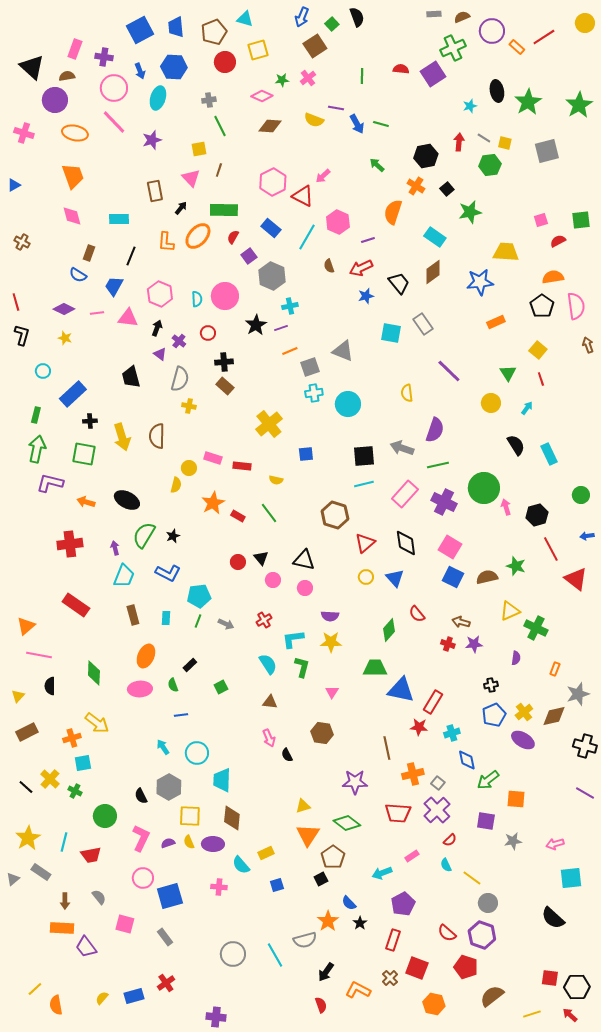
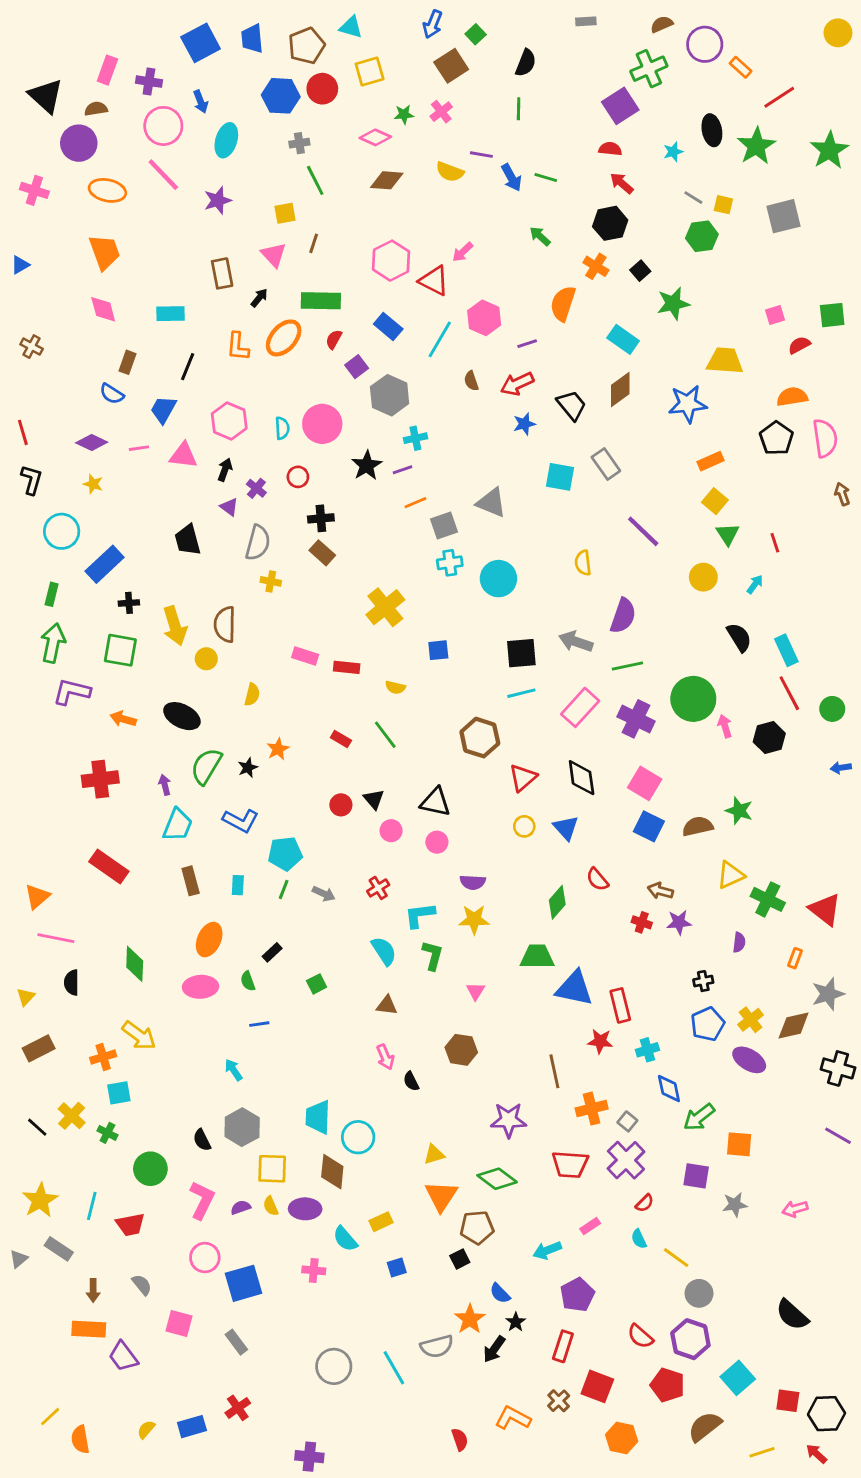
gray rectangle: (434, 14) -> (586, 21), moved
black semicircle: (357, 17) -> (526, 63), moved, turned 42
red line: (544, 37) -> (779, 97), moved
blue hexagon: (174, 67) -> (281, 96), moved
red semicircle: (401, 69) -> (610, 149), moved
red arrow: (459, 142) -> (622, 183), moved, turned -54
yellow square: (538, 350) -> (715, 501), moved
cyan circle: (43, 371) -> (62, 531), size x1.6
yellow circle: (189, 468) -> (206, 659), moved
orange star: (213, 503) -> (278, 749), moved, size x0.7
red line: (551, 549) -> (789, 693), moved
red triangle: (576, 579) -> (825, 909), moved
red rectangle: (433, 702) -> (620, 1005), turned -45
cyan circle: (197, 753) -> (358, 1137), moved
brown pentagon: (333, 857) -> (477, 1227), turned 30
cyan square: (571, 878) -> (738, 1378), moved, turned -35
black arrow: (326, 972) -> (494, 1349), moved

